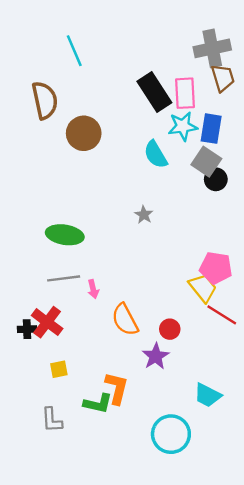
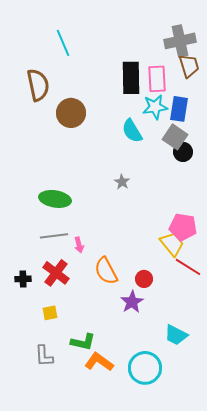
black rectangle: (154, 92) -> (131, 78), turned 32
red cross: (47, 322) -> (56, 273), moved
orange L-shape: (117, 388) -> (99, 362), moved, turned -68

